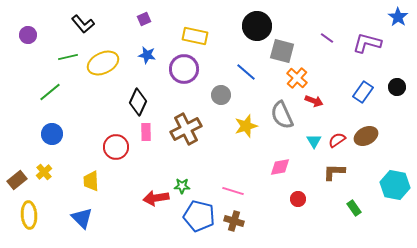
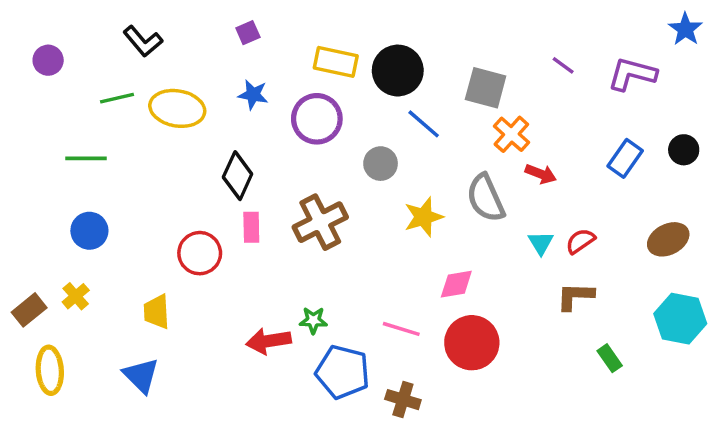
black circle: (257, 26) -> (398, 71), moved
yellow ellipse: (103, 63) -> (177, 108), turned 36
green line: (50, 92) -> (86, 158), turned 40
brown ellipse: (366, 136) -> (668, 239), moved
pink diamond: (280, 167) -> (456, 284), moved
red circle: (298, 199) -> (472, 343), moved, size x2.0
brown cross: (234, 221) -> (403, 400), moved

